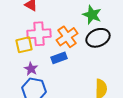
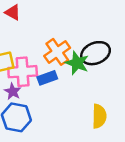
green star: (92, 15) -> (77, 63), moved
pink cross: (39, 34) -> (23, 72), moved

